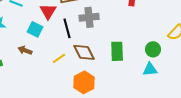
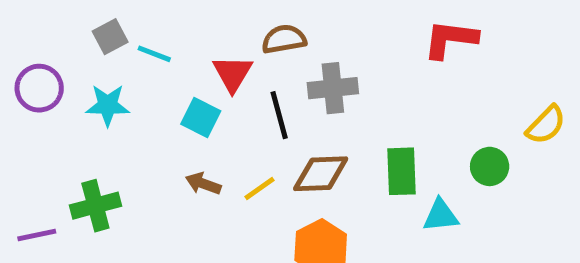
brown arrow: (25, 50) -> (203, 184), moved
brown diamond: (84, 52) -> (321, 174), turned -65
cyan triangle: (150, 69) -> (441, 215), moved

